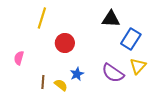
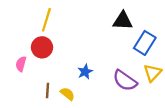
red circle: (65, 43) -> (42, 47), moved
blue star: (77, 74) -> (85, 72), moved

